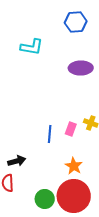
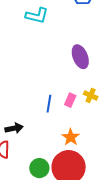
purple ellipse: (81, 68) -> (80, 57), moved, turned 65

